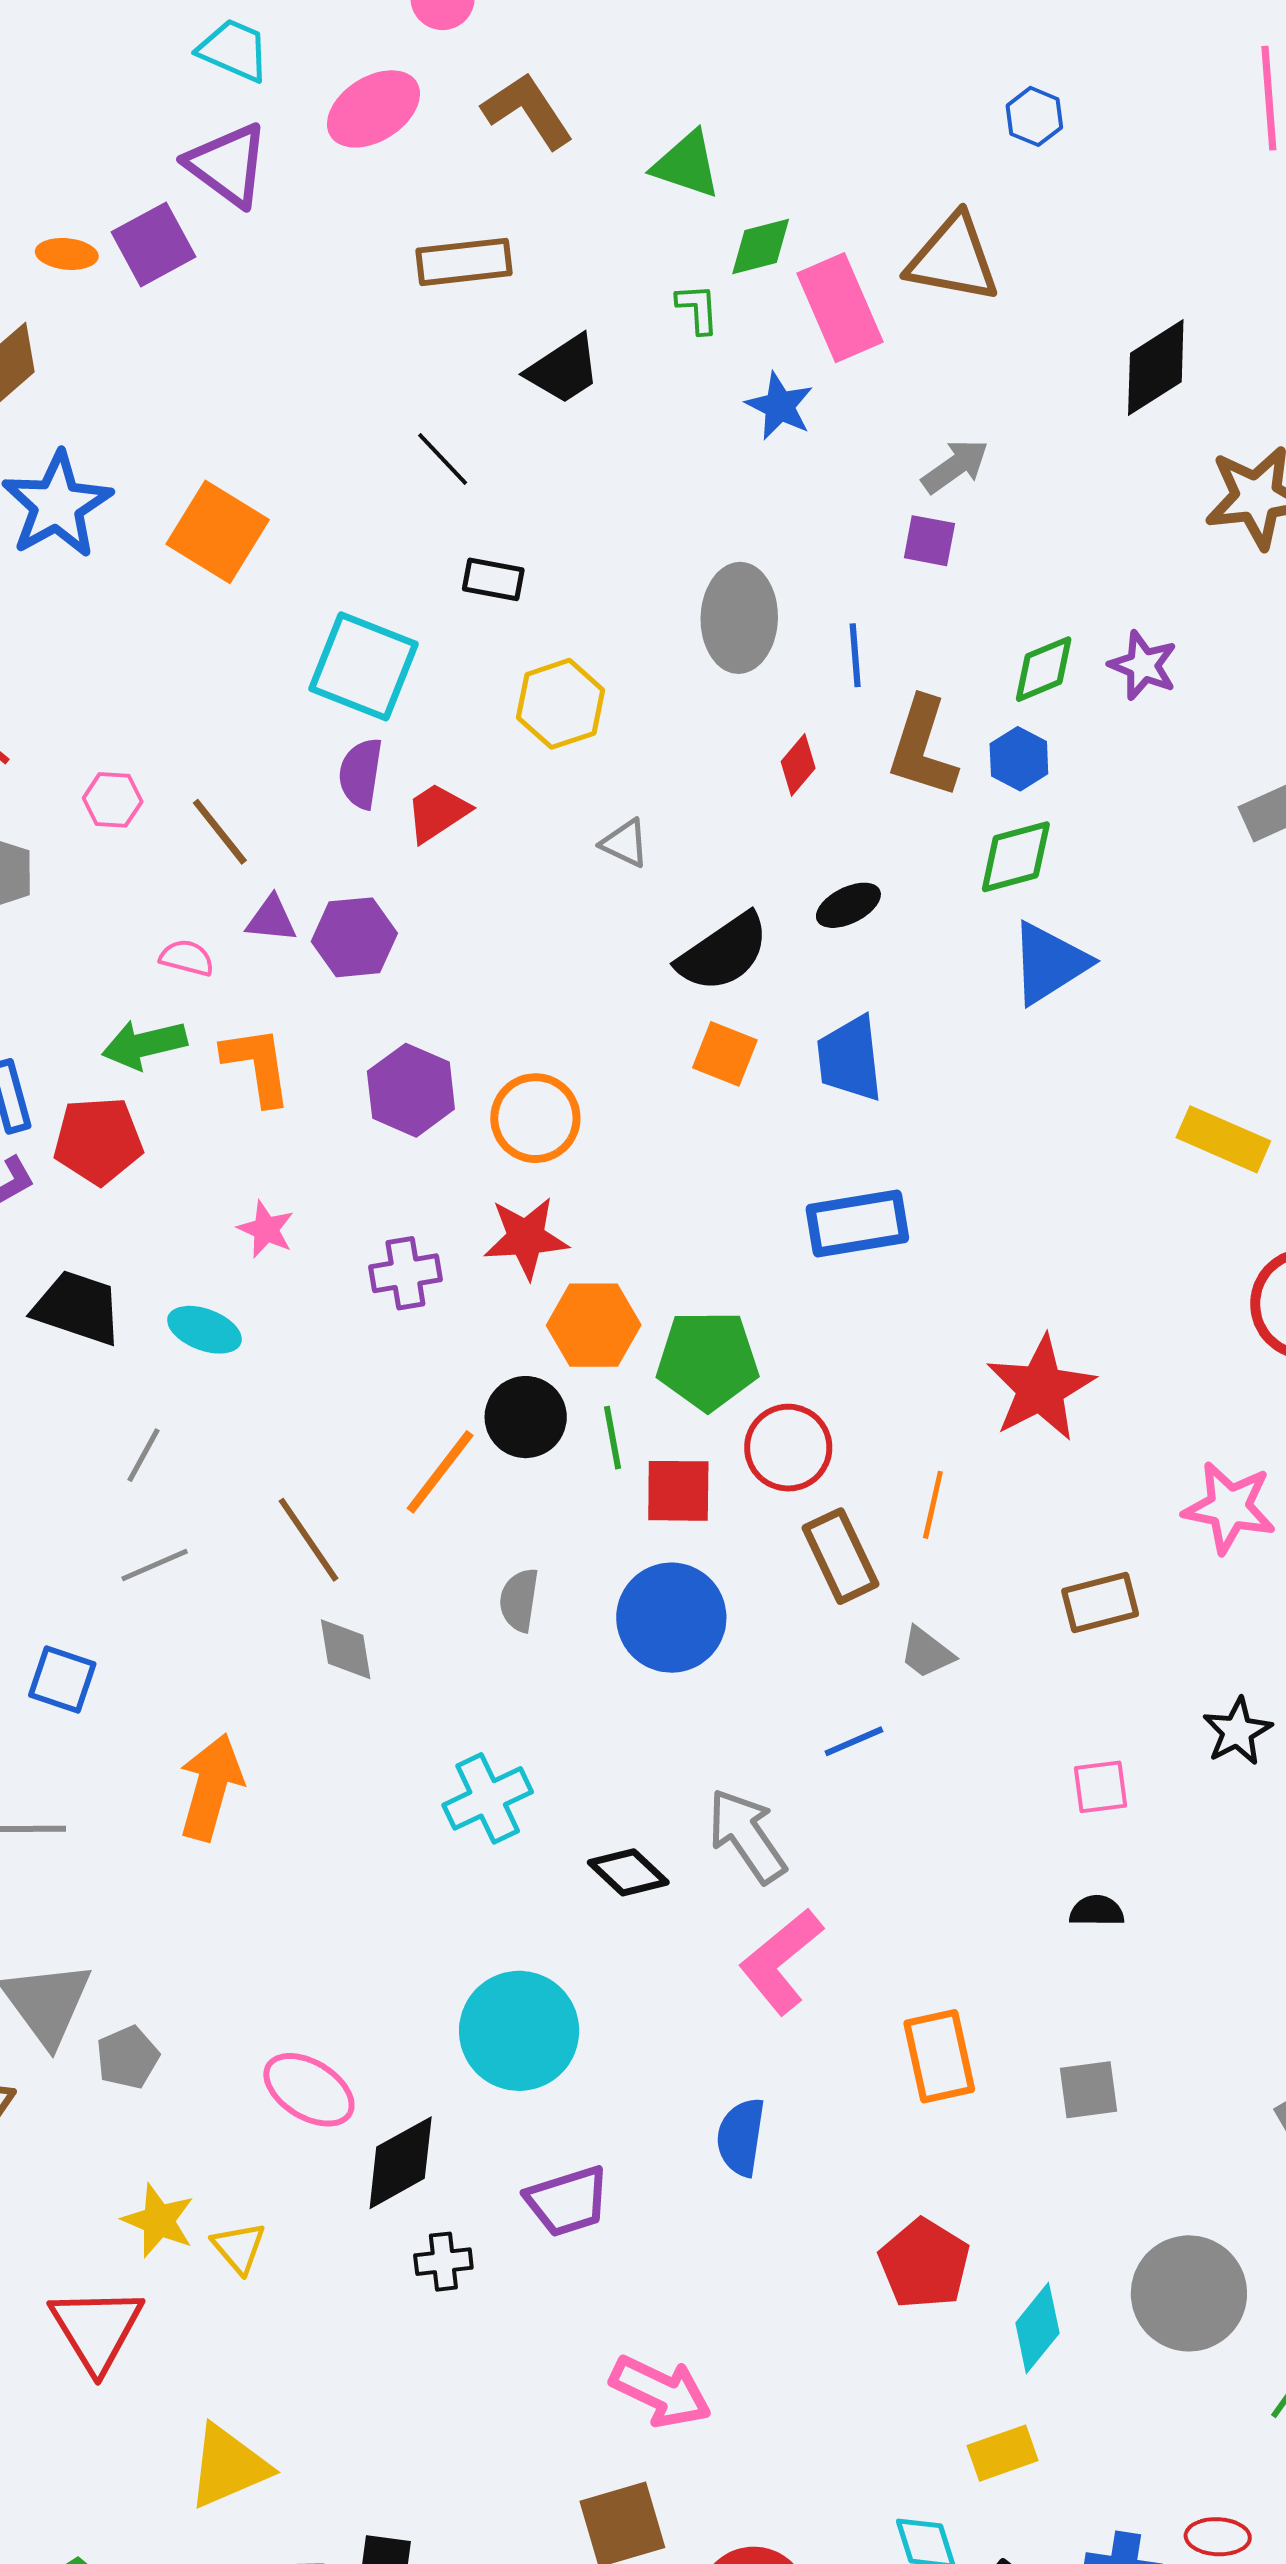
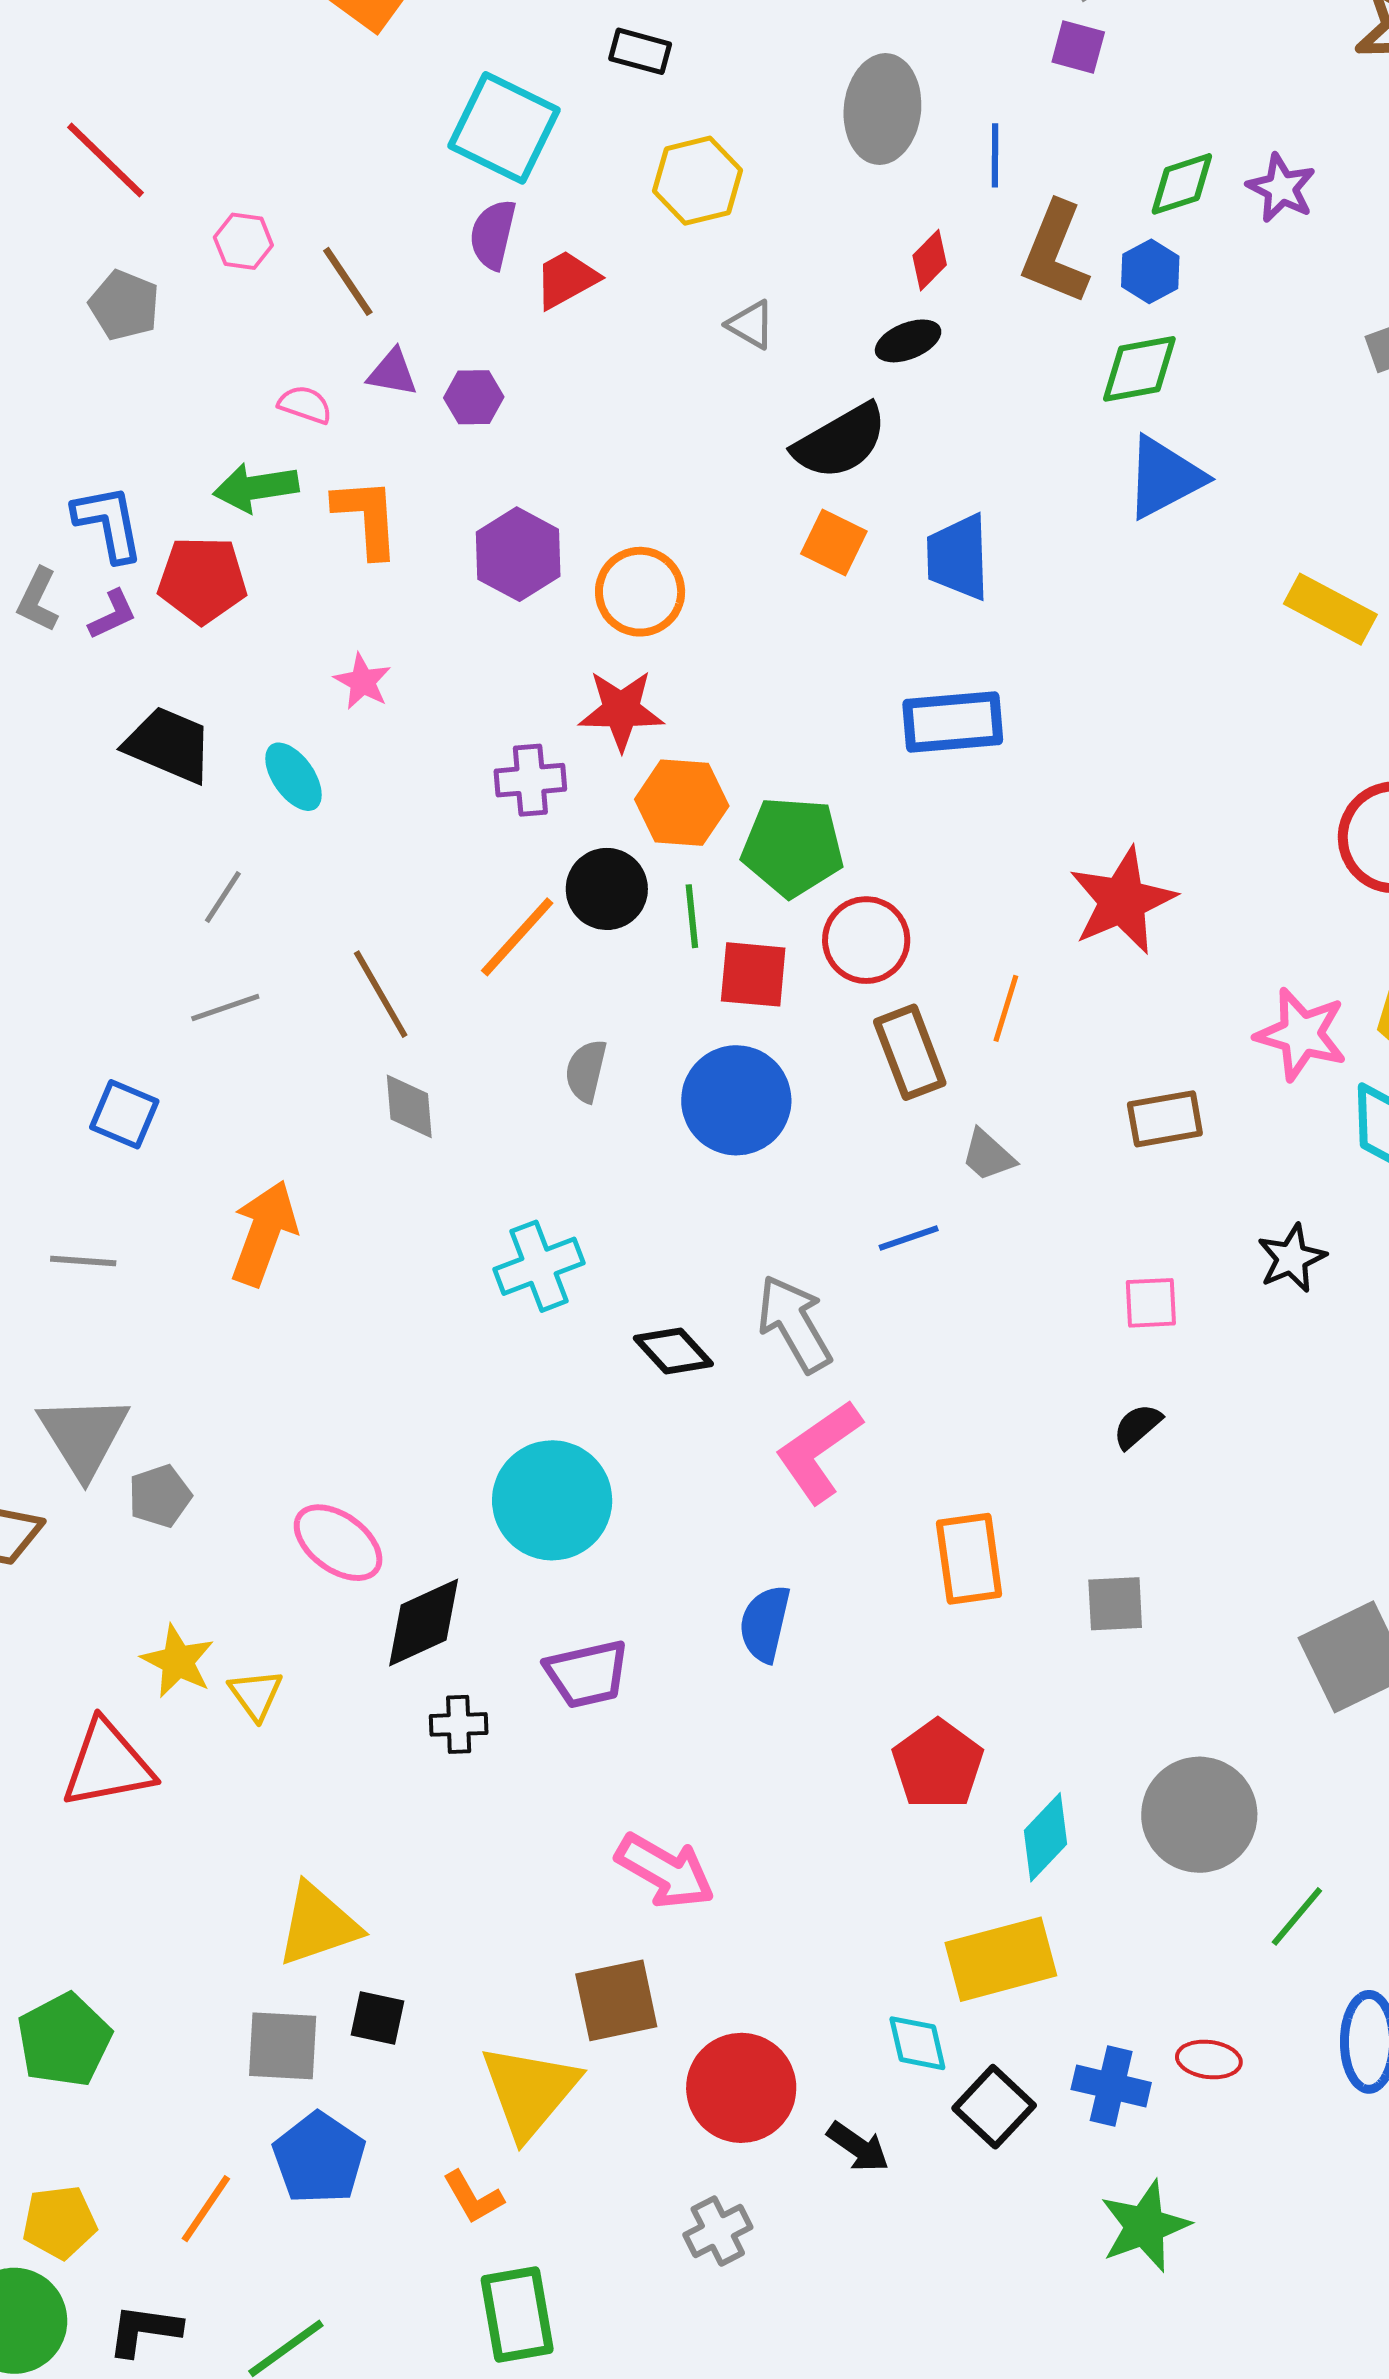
black ellipse: (848, 905) -> (908, 341), moved
purple hexagon: (354, 937) -> (474, 397), size x0.7
yellow rectangle: (1223, 1139) -> (1330, 609), moved
purple cross: (405, 1273) -> (530, 780), moved
cyan ellipse: (204, 1330) -> (293, 777), turned 30
black semicircle: (1097, 1911) -> (1137, 1426), turned -46
red triangle: (97, 2329) -> (107, 1764), turned 46
yellow rectangle: (1003, 2453) -> (1001, 1959), size x1.6
yellow triangle: (228, 2466) -> (318, 1925), moved

